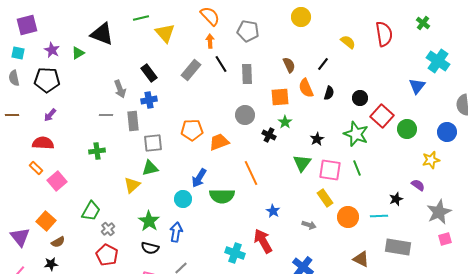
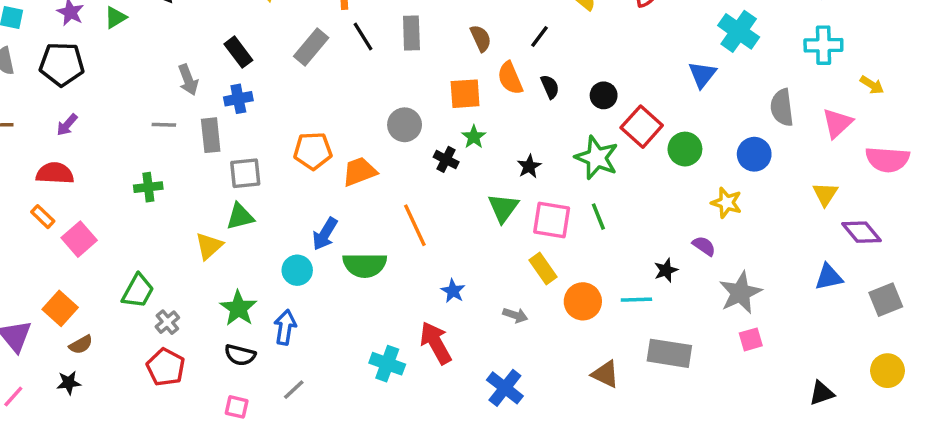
gray rectangle: (247, 74) -> (411, 33), moved
black semicircle: (329, 93) -> (550, 87), turned -40
yellow star: (431, 160) -> (726, 203), turned 30

